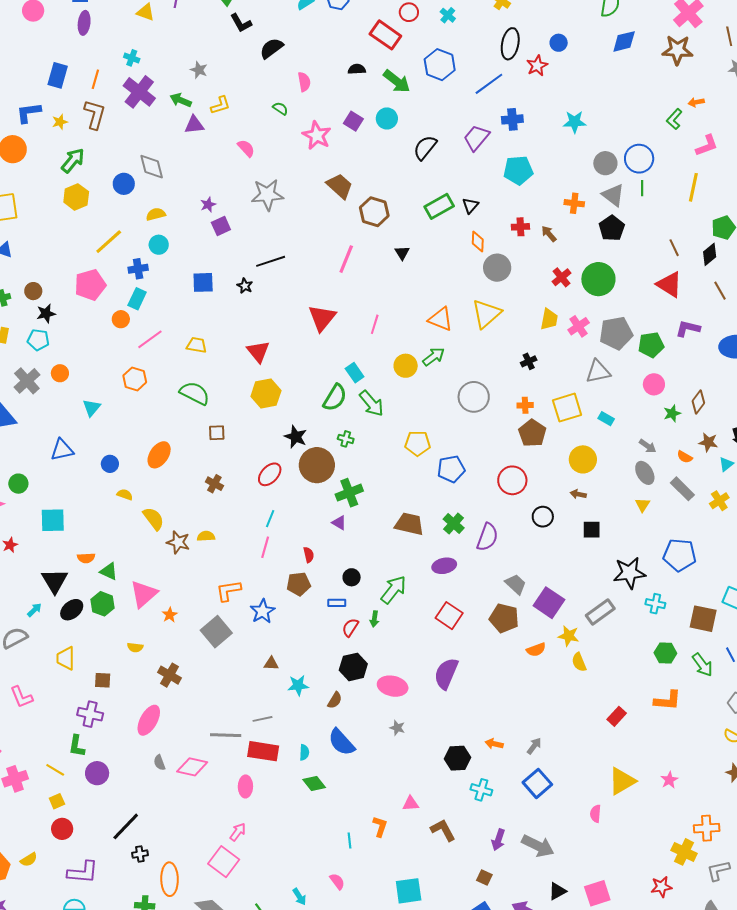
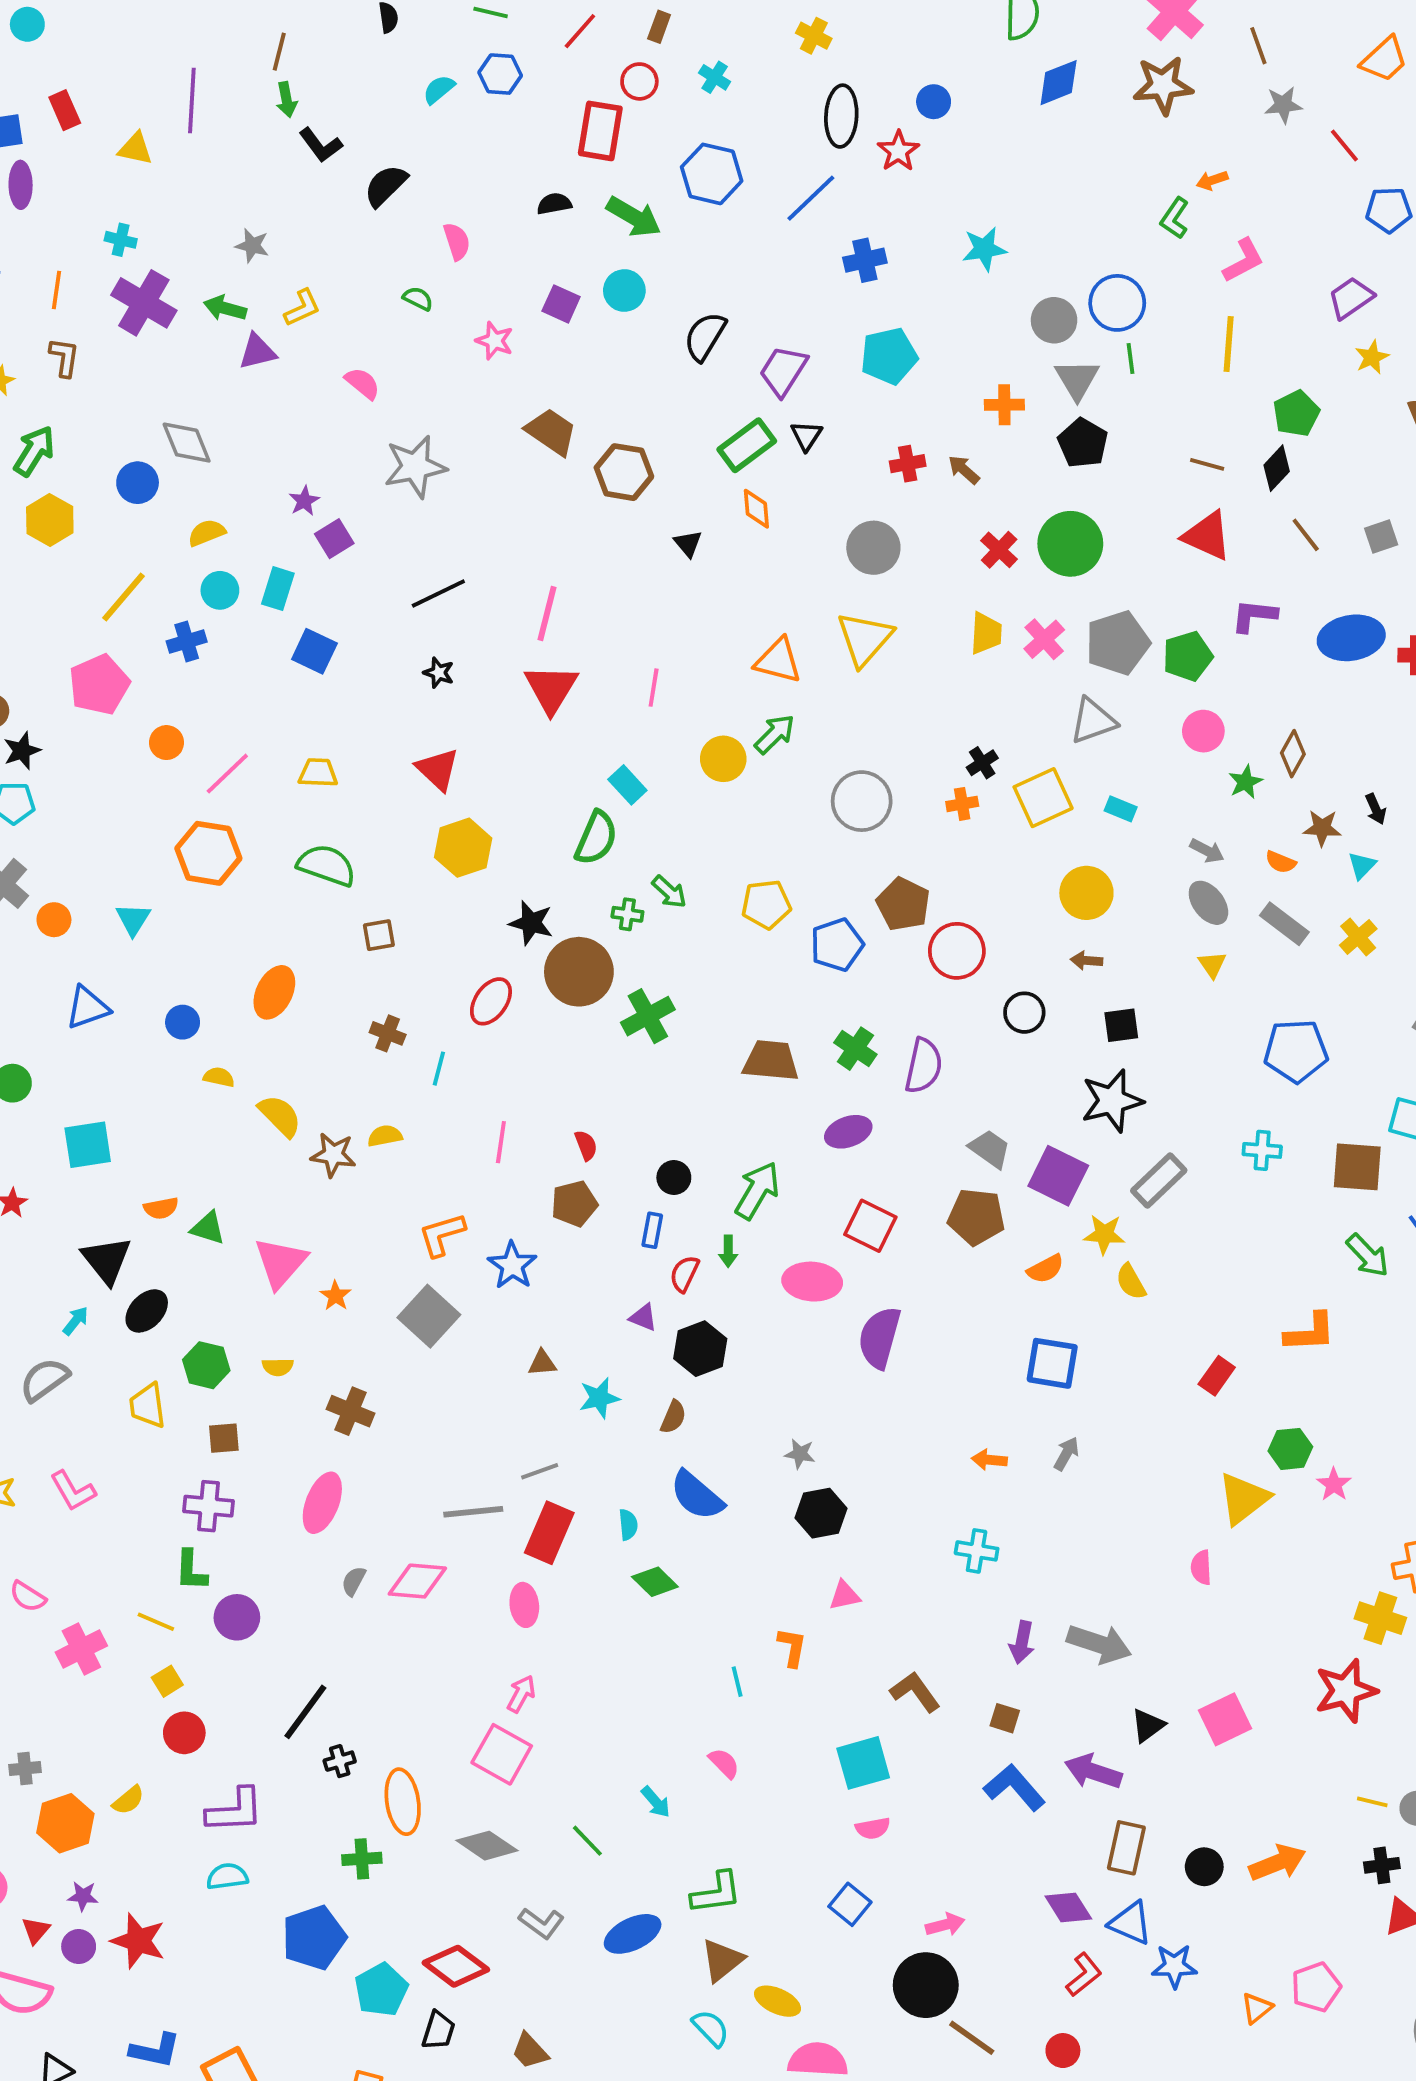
red rectangle: (385, 35) -> (600, 131), turned 72
brown L-shape: (95, 114) -> (64, 357), size x0.7
pink star: (317, 135) -> (495, 341), size x0.7
purple trapezoid: (476, 138) -> (783, 371), moved
gray triangle: (613, 195) -> (1077, 379), turned 30
orange diamond: (478, 241) -> (756, 509), moved
brown line: (674, 248) -> (1207, 464), turned -42
pink line: (346, 259) -> (547, 613), moved
blue square: (203, 282) -> (314, 651), turned 35
black star: (245, 286) -> (439, 673), moved
cyan rectangle: (137, 299) -> (278, 589), moved
black cross: (529, 361) -> (982, 763), moved
orange circle: (60, 373) -> (54, 920), moved
orange hexagon: (135, 379) -> (208, 853), size x1.4
green arrow: (371, 403) -> (669, 892), moved, size x0.7
brown pentagon: (532, 433) -> (903, 904), moved
cyan line: (270, 519) -> (439, 1069), moved
purple triangle: (339, 523) -> (643, 1317), moved
black star: (629, 573) -> (1112, 1101), moved
blue rectangle: (337, 603) -> (652, 1230), turned -72
green hexagon: (102, 604) -> (206, 1365), moved
green hexagon: (665, 653) -> (1290, 1449), moved
pink ellipse: (393, 686) -> (812, 1282), moved
red rectangle: (263, 751) -> (549, 1533), turned -68
black hexagon: (457, 758) -> (821, 1513), moved
gray semicircle: (159, 763) -> (354, 1581), turned 56
blue square: (537, 783) -> (1052, 1363), moved, turned -32
brown L-shape: (443, 830) -> (915, 1692), moved
red star: (661, 887) -> (1346, 1691), size x1.5

